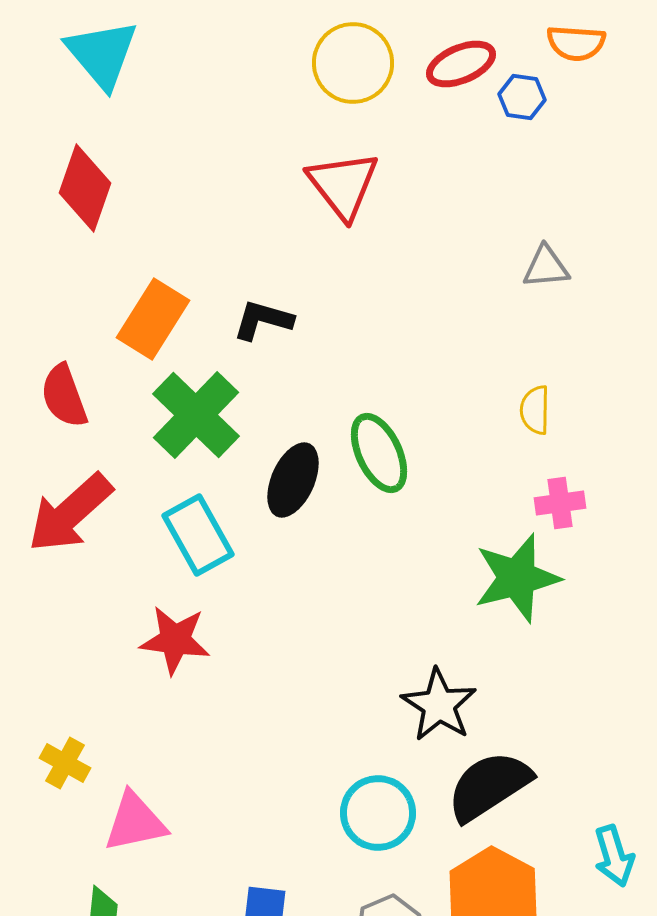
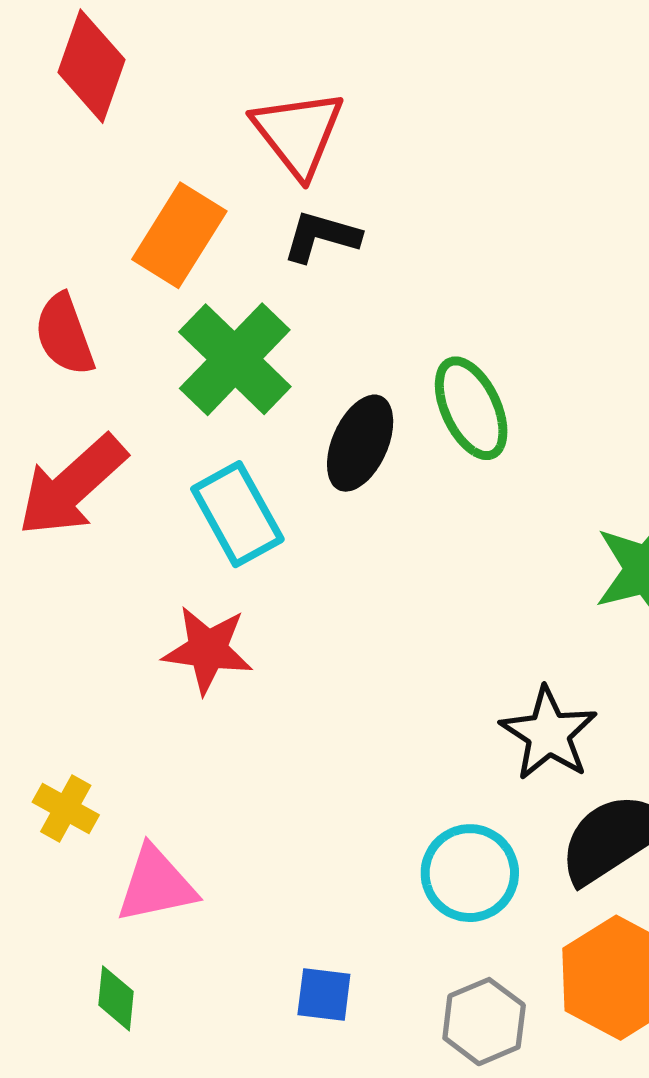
red triangle: (343, 185) -> (298, 133), moved

